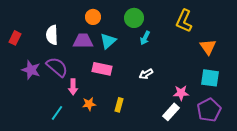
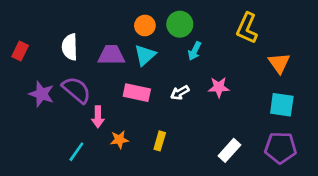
orange circle: (93, 17) -> (145, 26), moved
white arrow: (146, 74) -> (180, 93), moved
pink star: (181, 93) -> (219, 87), moved
purple pentagon: (209, 110) -> (280, 148), turned 30

